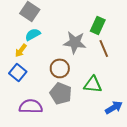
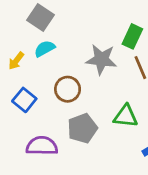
yellow arrow: (21, 50) -> (16, 61), moved
brown circle: (60, 68) -> (68, 89), moved
gray pentagon: (61, 93) -> (82, 128), turned 30

